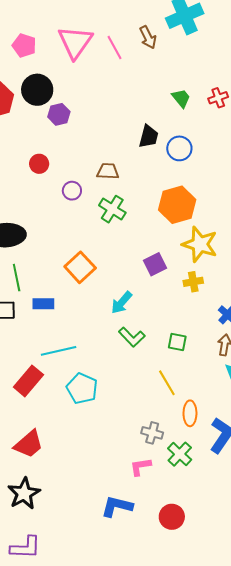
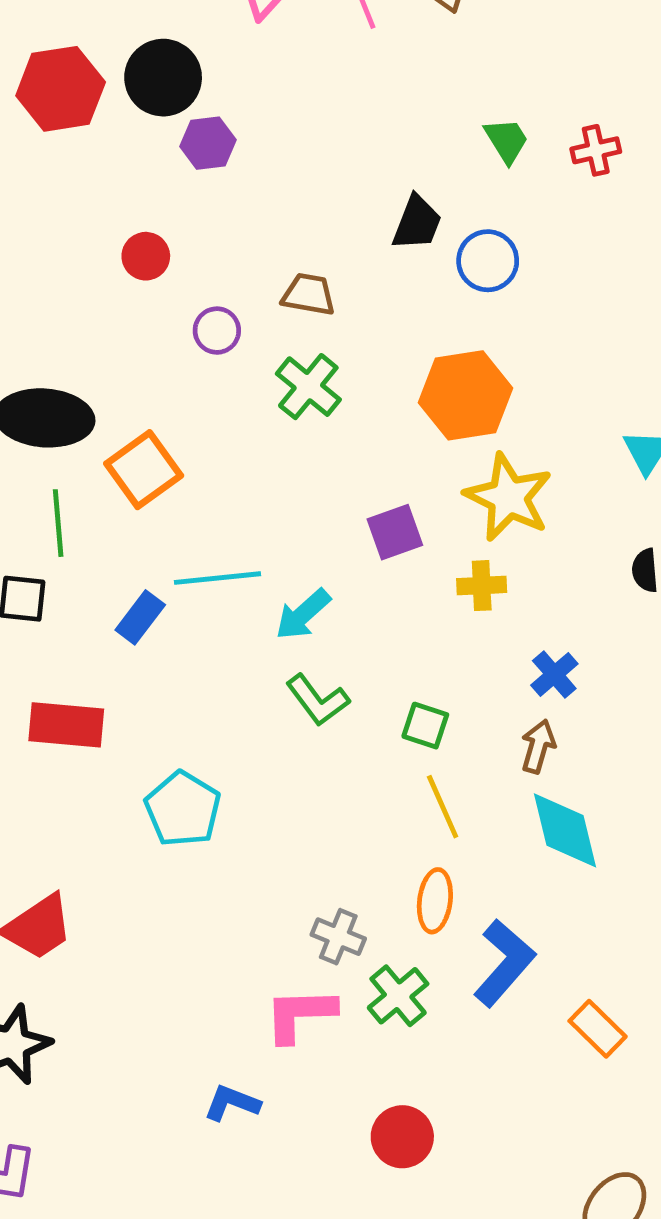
orange square: (80, 267) -> (144, 470), moved
blue rectangle: (43, 304) -> (140, 617), moved, turned -60
cyan line: (59, 351) -> (218, 578), moved
red rectangle: (28, 381) -> (66, 725), moved, turned 48
yellow line: (167, 383) -> (443, 807), moved
pink L-shape: (140, 467) -> (300, 1015), size x1.4
blue L-shape: (117, 506) -> (232, 1103), size x0.7
red circle: (172, 517) -> (402, 1137), moved

